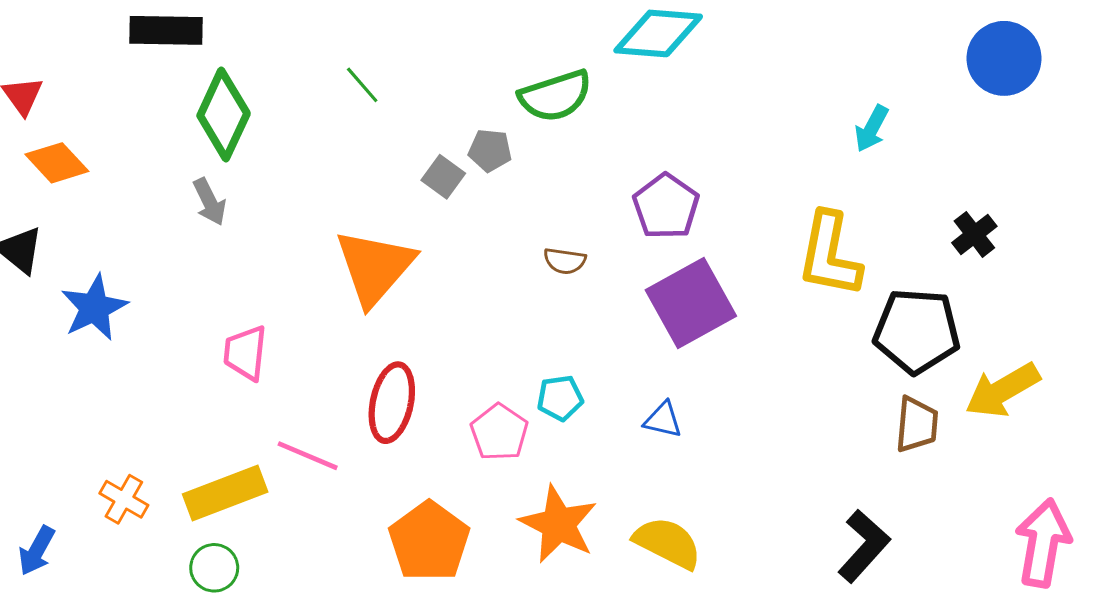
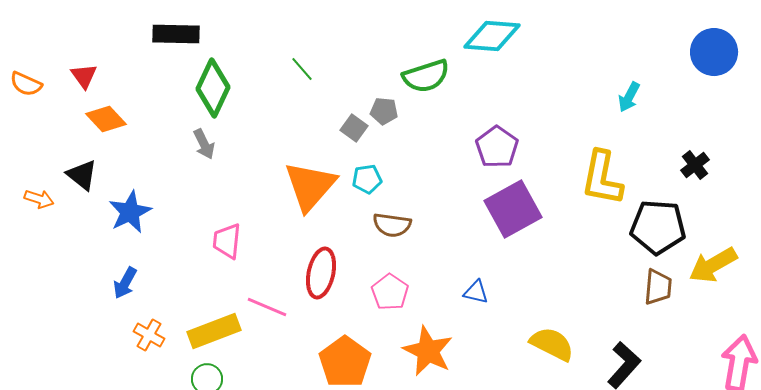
brown semicircle: (565, 261) -> (392, 225), moved, size x1.4
cyan pentagon: (560, 398) -> (367, 179), moved
blue triangle: (663, 420) -> (476, 292), moved
yellow semicircle: (668, 543) -> (552, 344), moved
blue arrow: (37, 551) -> (125, 283), moved

